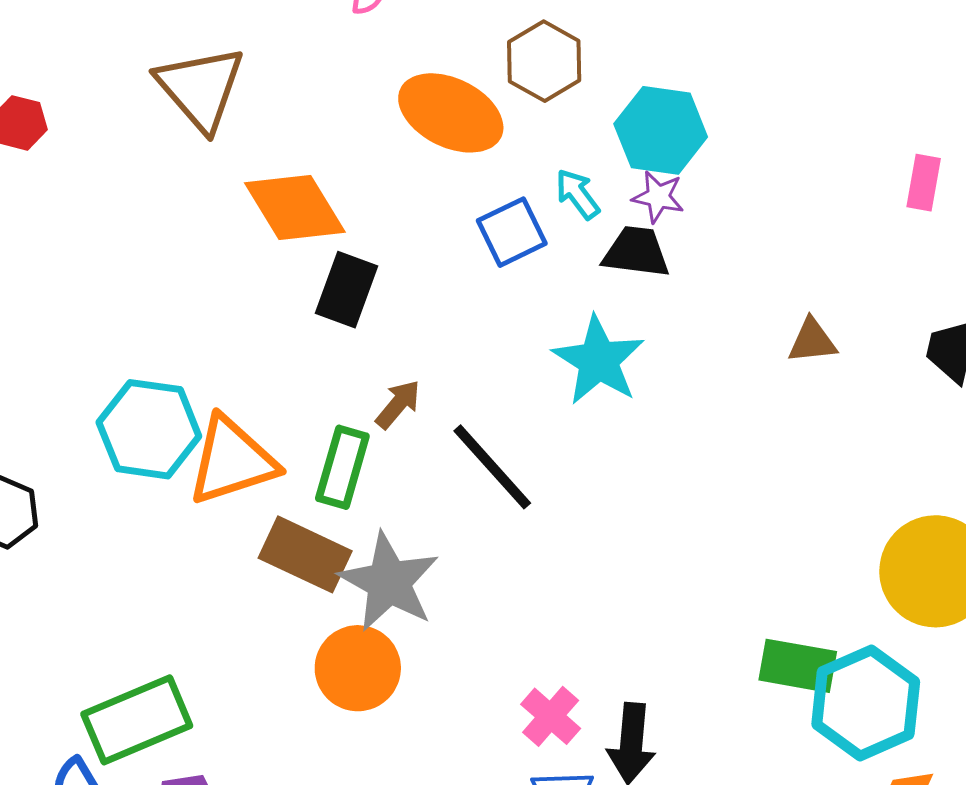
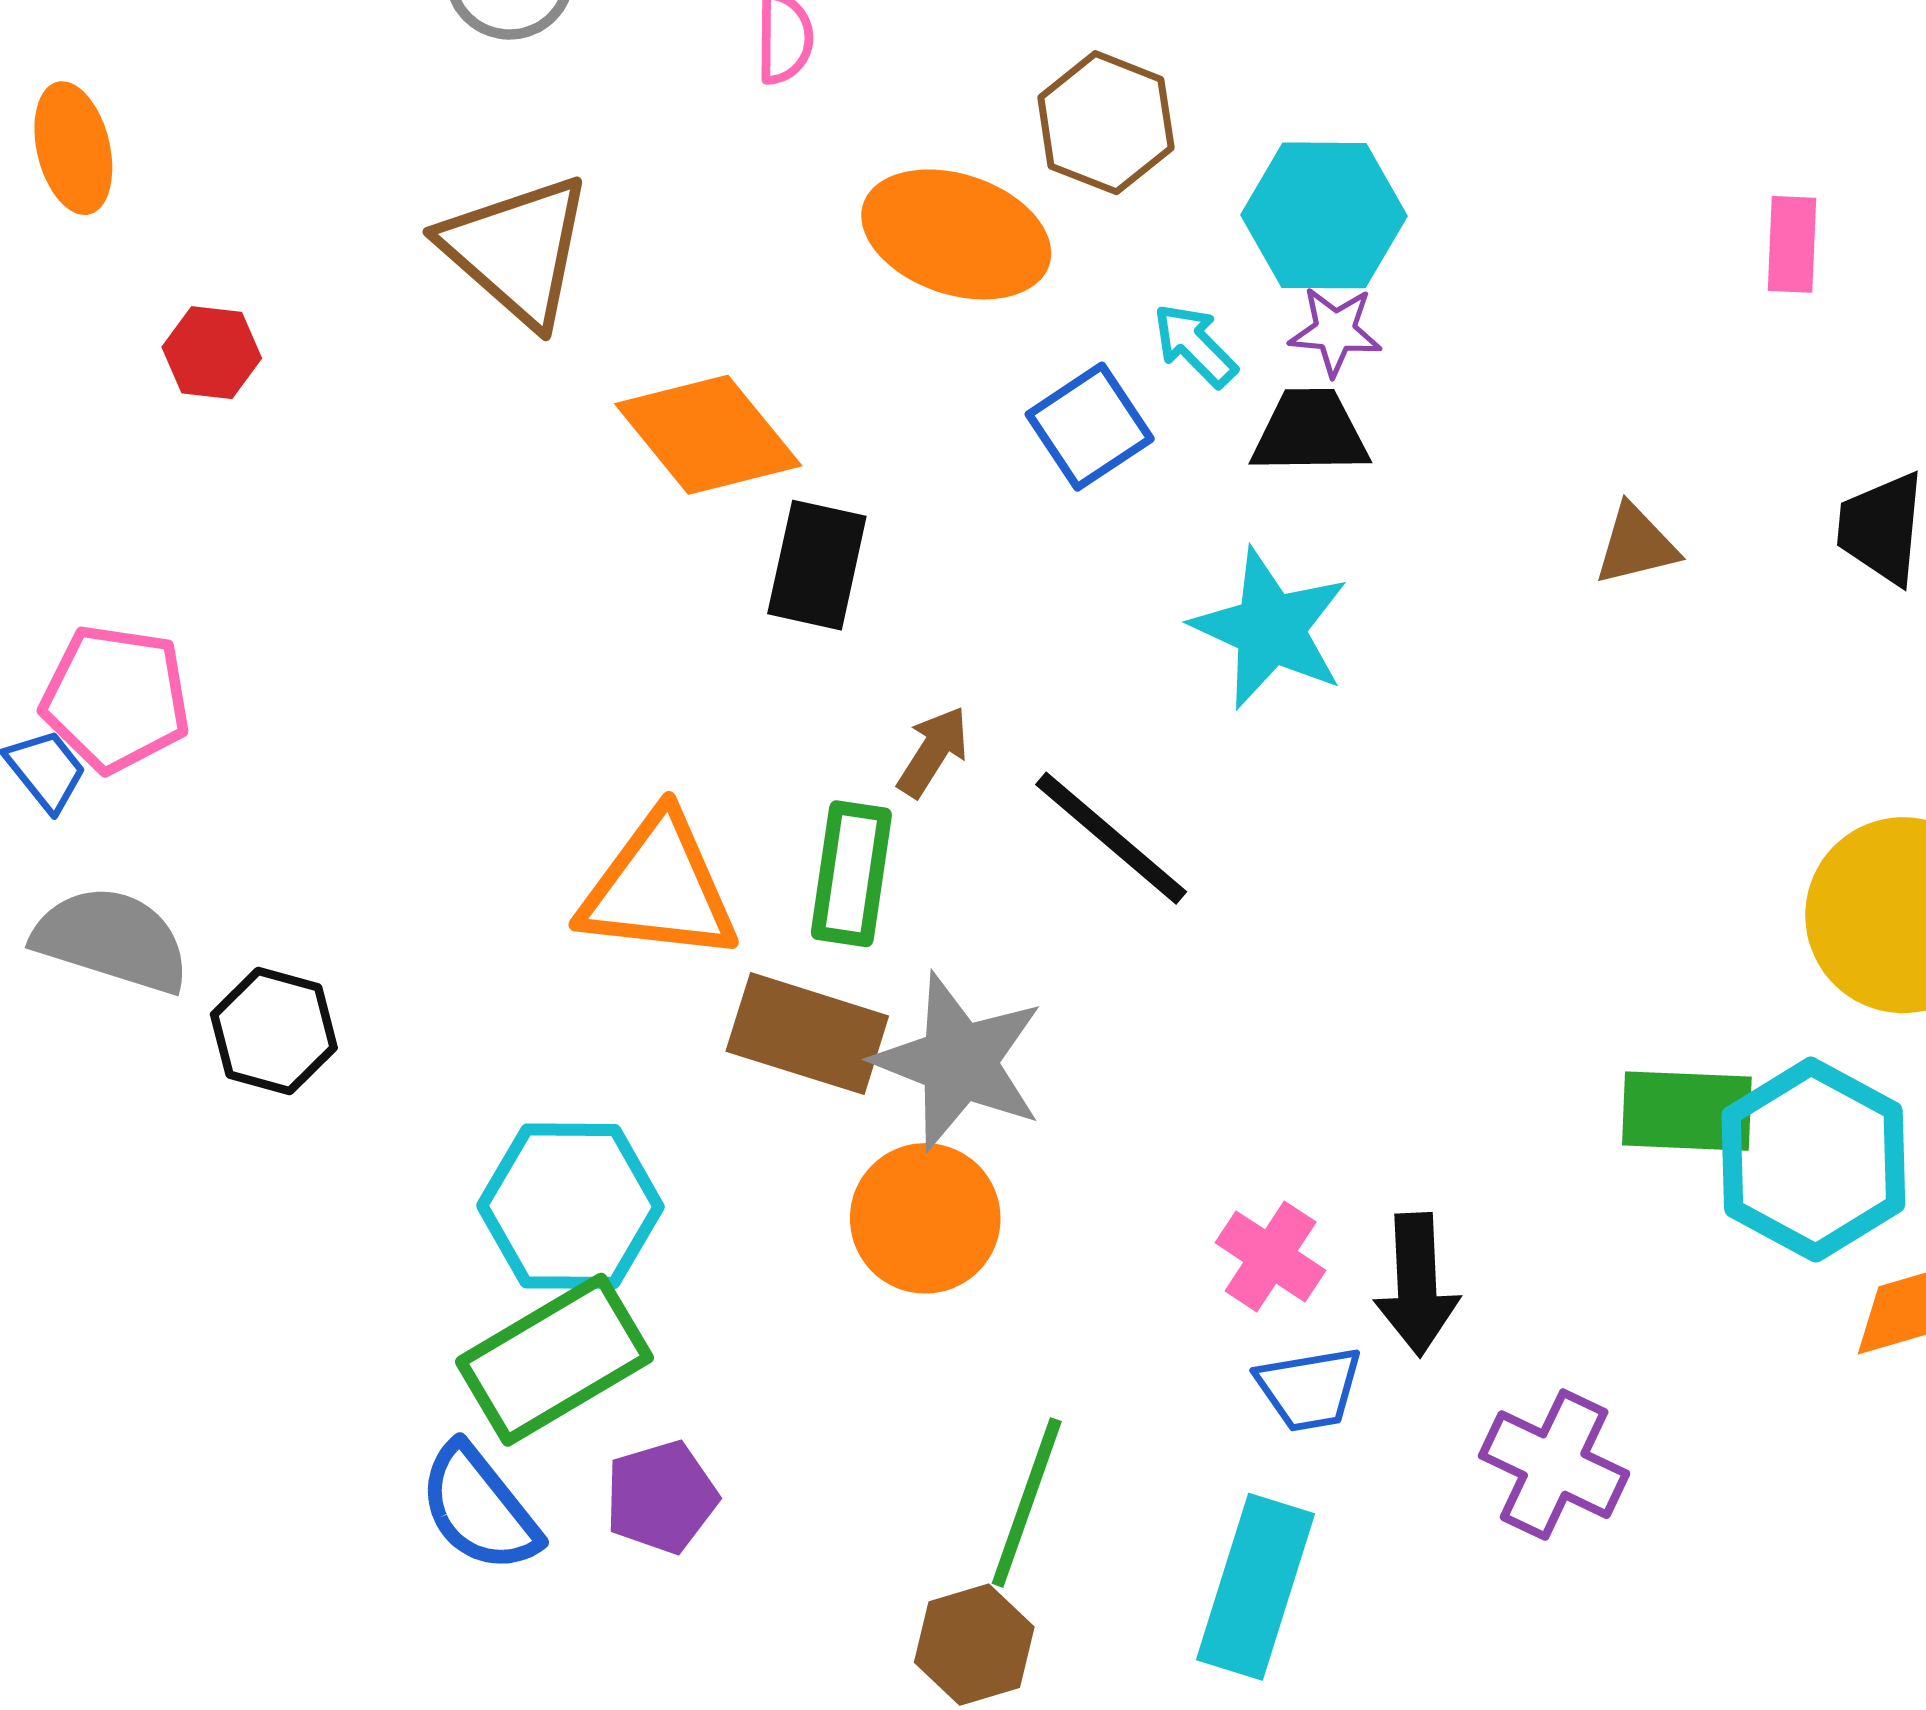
cyan hexagon: (149, 429) -> (570, 1206), moved
orange triangle: (232, 461) -> (659, 888), turned 32

